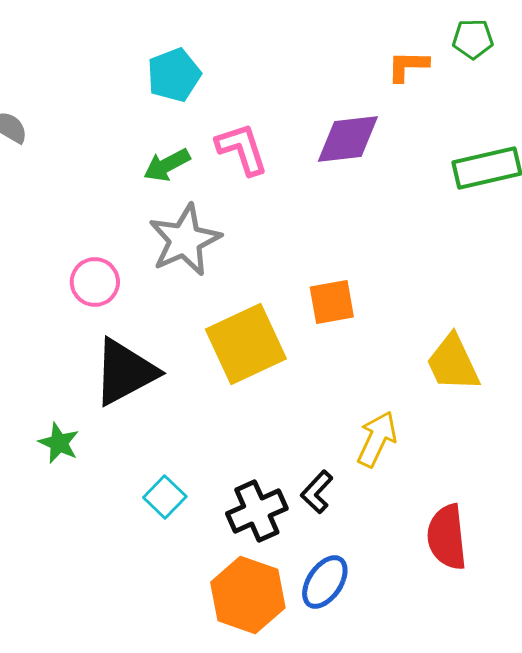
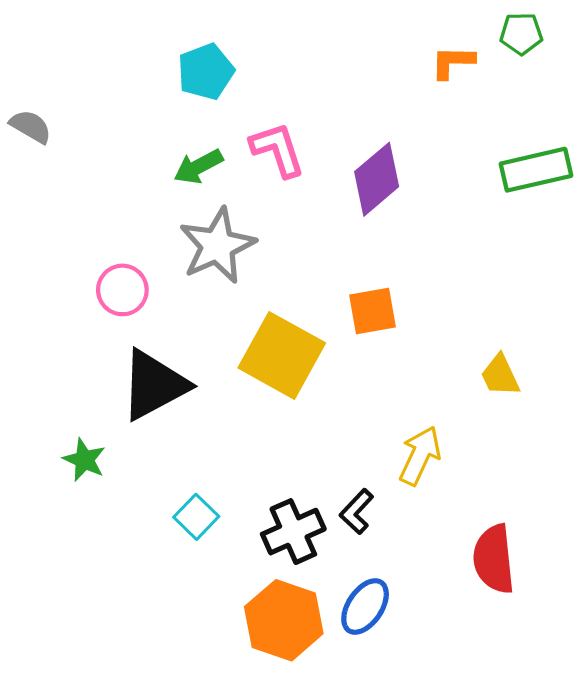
purple diamond: (348, 139) -> (377, 179), moved, turned -34
yellow square: (246, 344) -> (282, 355), turned -36
yellow trapezoid: (453, 363) -> (500, 375), size x0.7

